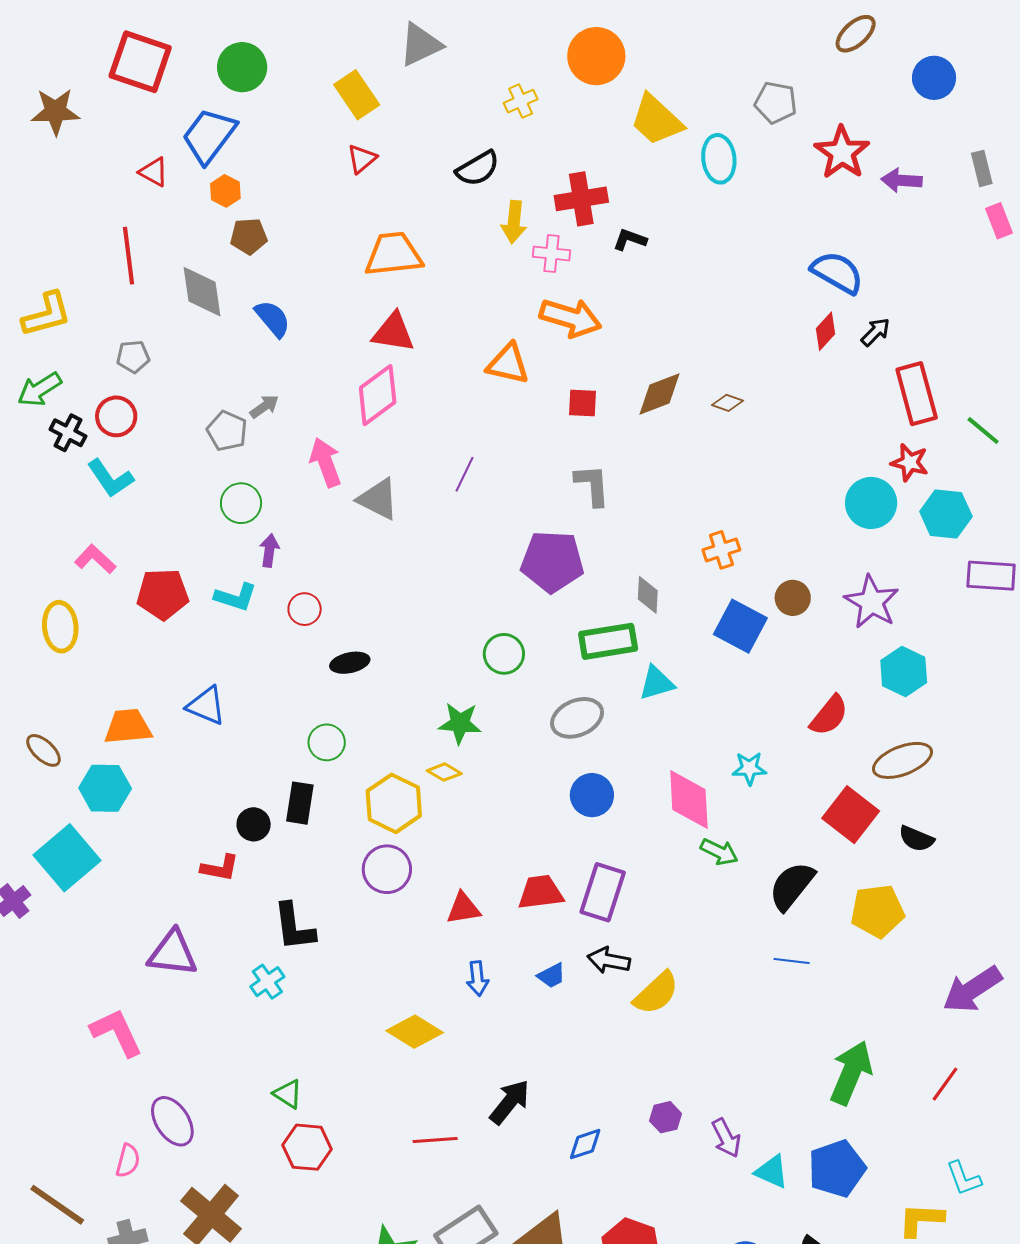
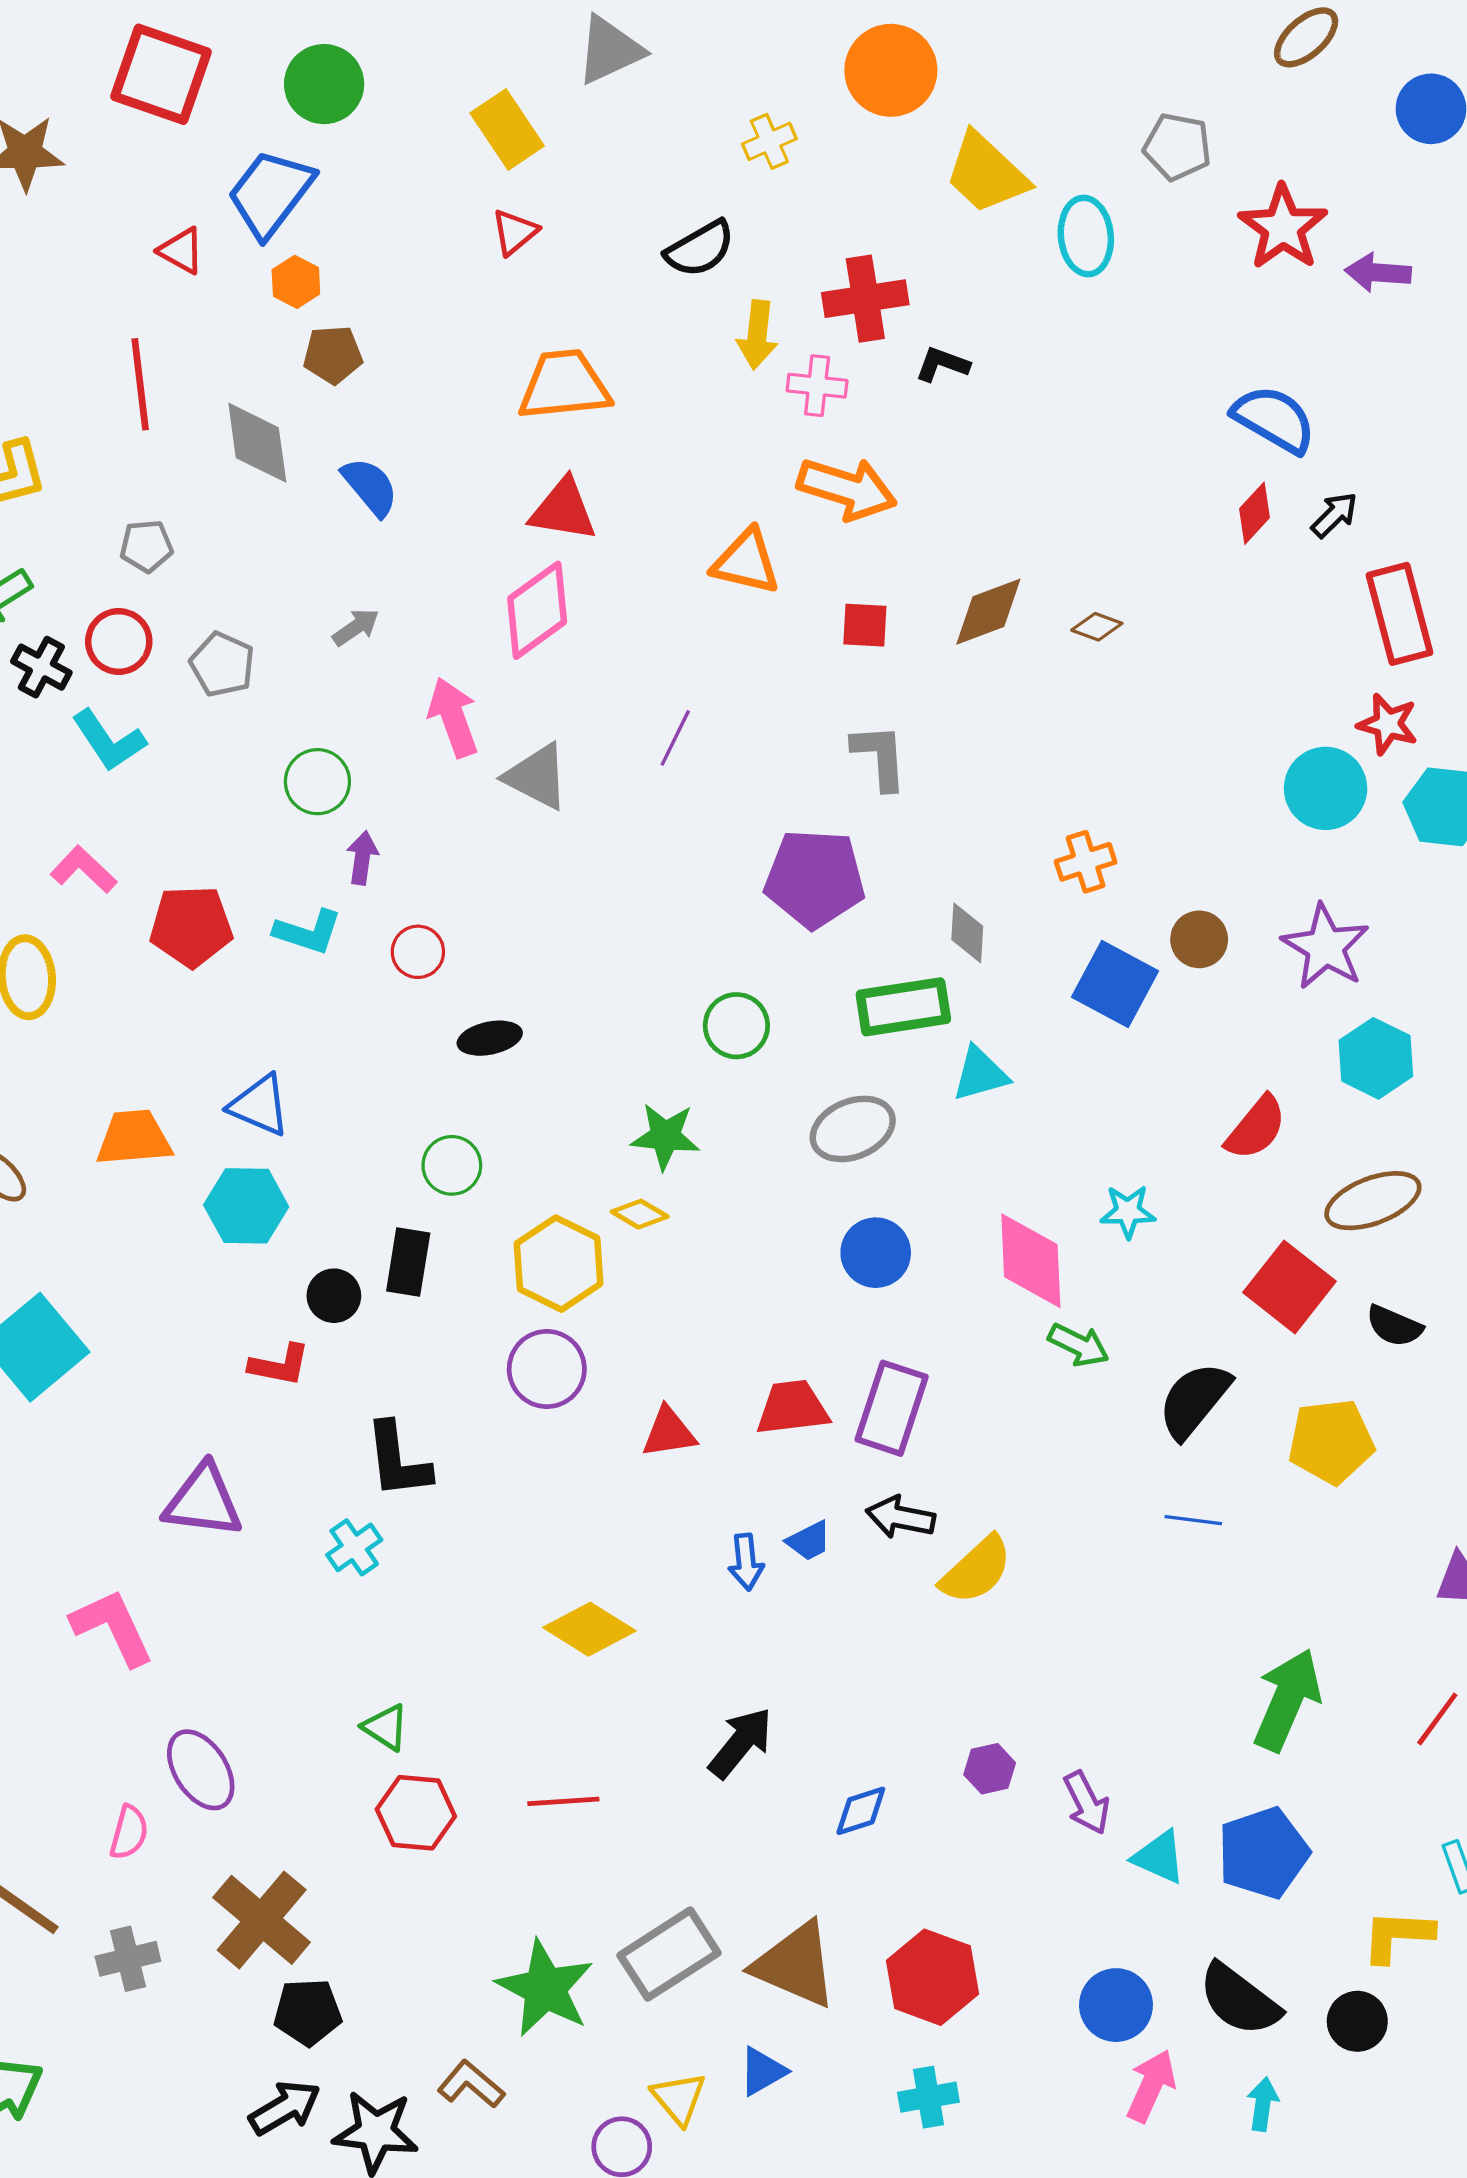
gray pentagon: (227, 431) -> (222, 664), moved
cyan hexagon: (105, 788) -> (246, 1206), moved
blue arrow: (477, 979) -> (746, 1562), moved
red line: (435, 1140) -> (563, 1801), moved

